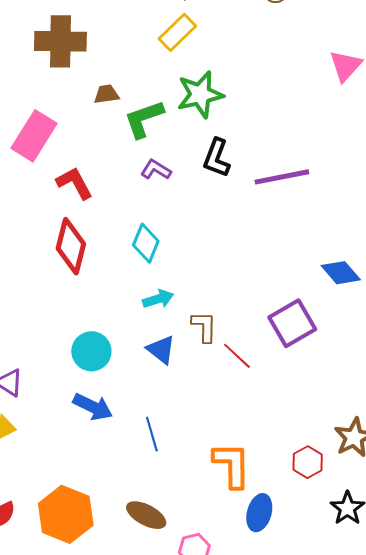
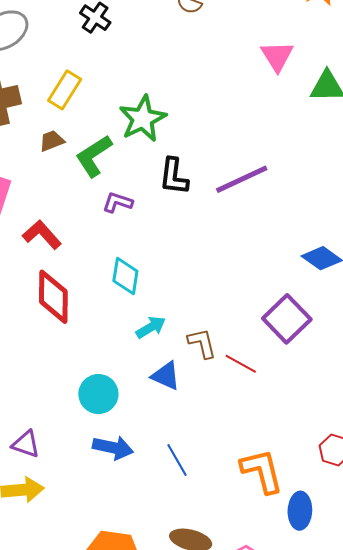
yellow rectangle: (177, 32) -> (65, 90), moved

